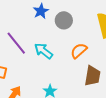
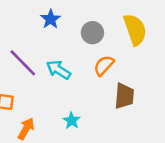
gray circle: (64, 20) -> (92, 33), moved

